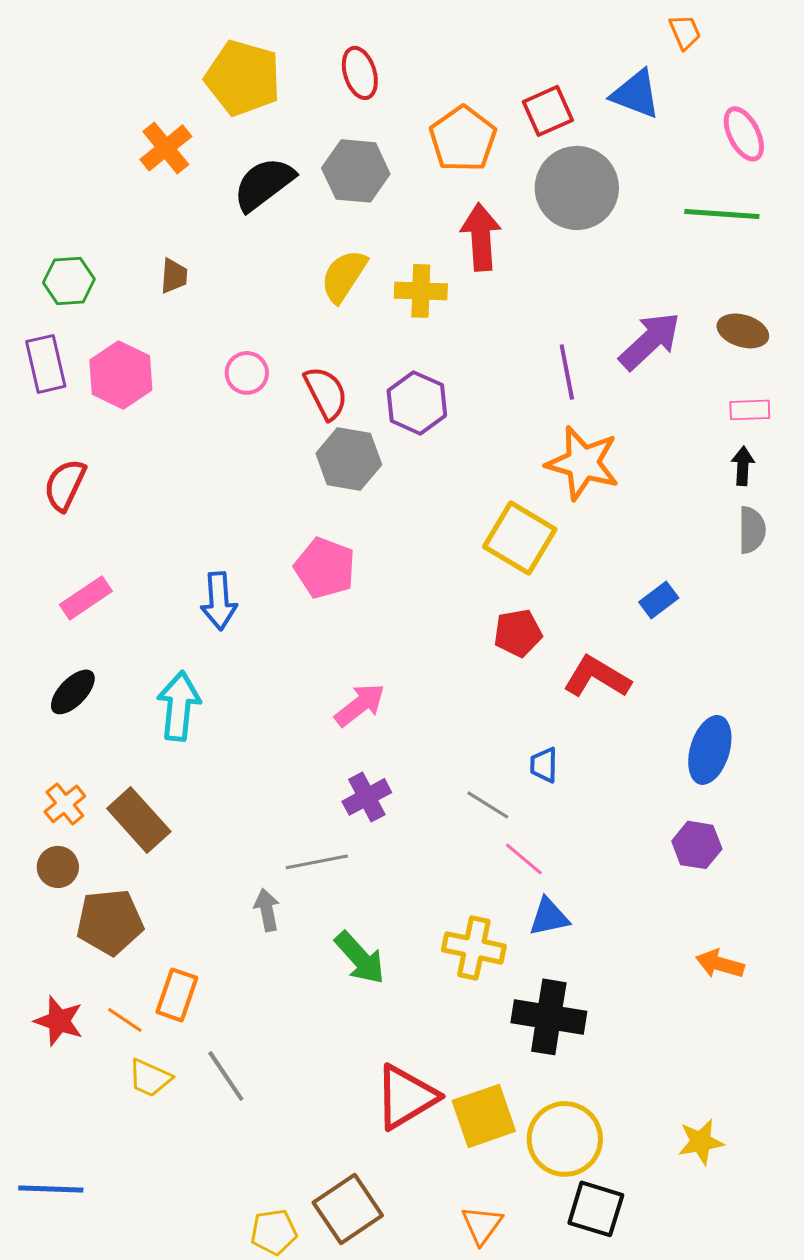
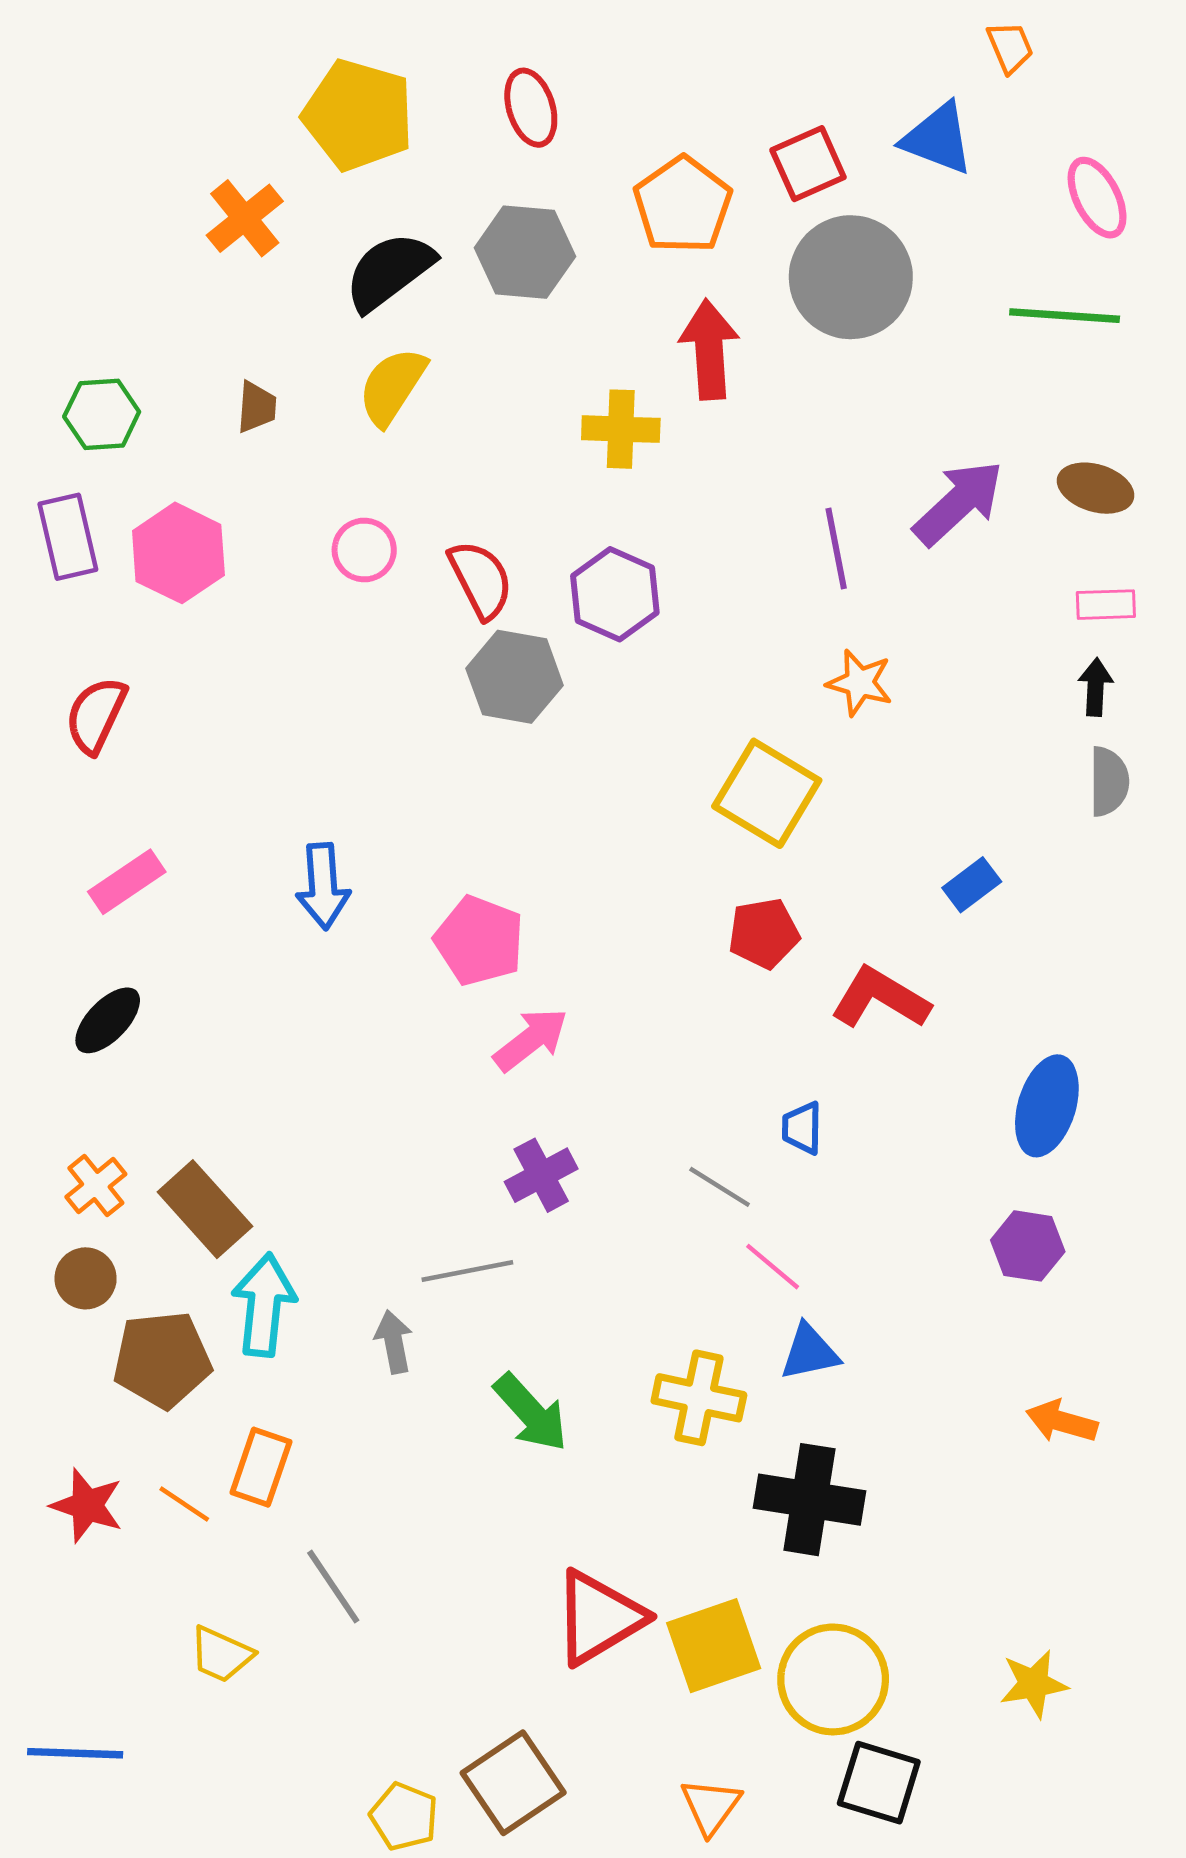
yellow semicircle: (344, 276) -> (392, 386), moved
orange star: (583, 463) -> (860, 683), size x0.6
pink pentagon: (325, 568) -> (479, 941), moved
cyan arrow: (179, 706) -> (264, 1305), moved
yellow trapezoid: (150, 1078) -> (221, 1654), moved
yellow pentagon: (274, 1232) -> (404, 1817), turned 30

